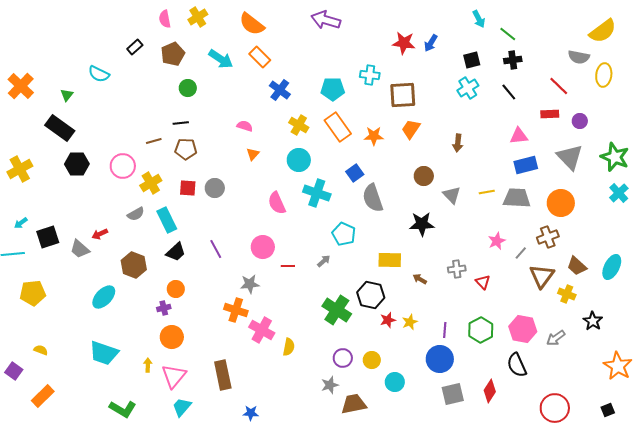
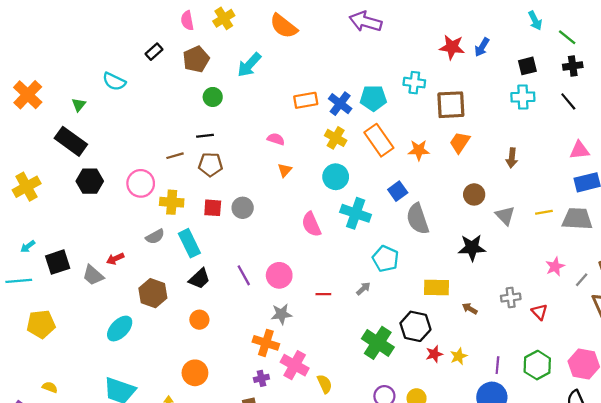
orange rectangle: (260, 57) -> (306, 100), moved, turned -55
cyan arrow: (221, 59) -> (249, 65), turned 100
cyan cross: (468, 88) -> (523, 97), turned 30
blue cross: (280, 90) -> (340, 104), moved
yellow cross: (151, 183) -> (172, 202), turned 35
pink circle: (263, 247) -> (279, 275), moved
purple cross: (164, 308) -> (261, 378), moved
yellow semicircle: (289, 347) -> (325, 384), turned -36

